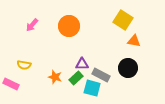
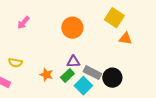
orange circle: (69, 26) -> (72, 28), moved
black circle: (128, 68) -> (112, 78), moved
cyan square: (92, 88) -> (83, 86), turned 30

